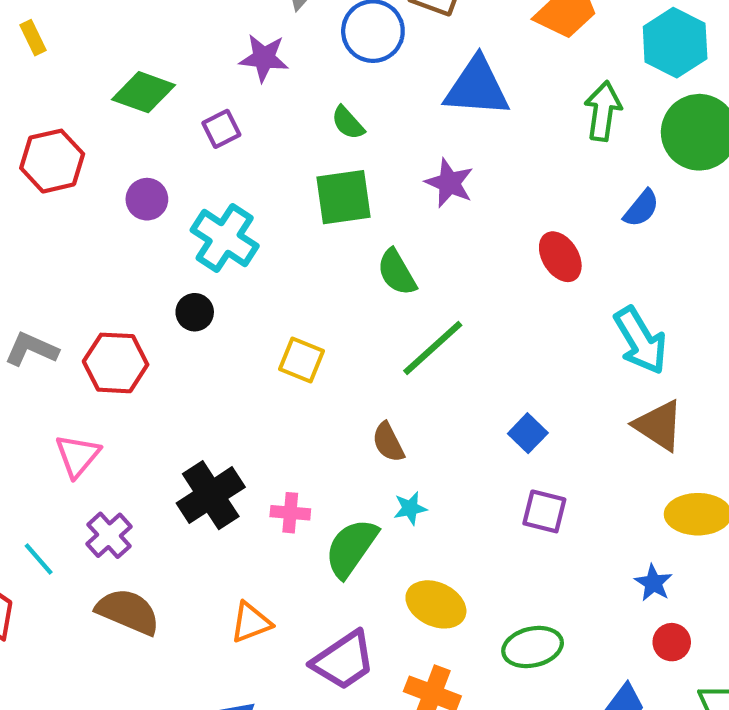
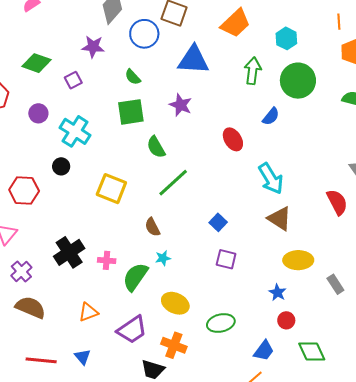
cyan hexagon: (675, 43) -> (286, 38), size x0.7
yellow square: (302, 360) -> (111, 189), size x1.4

